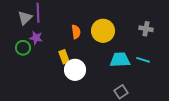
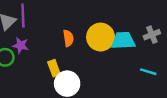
gray cross: (146, 29) -> (152, 35), turned -32
cyan trapezoid: (120, 60) -> (123, 41), moved

